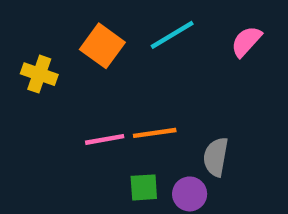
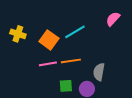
cyan line: (172, 35) -> (75, 32), moved
orange square: (102, 46) -> (49, 40), moved

